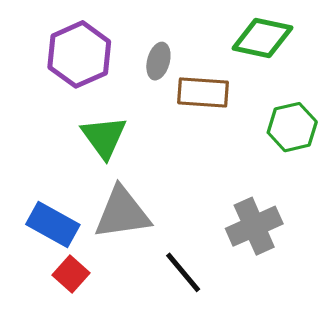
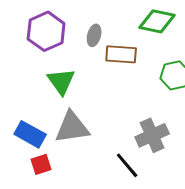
black line: (183, 272) -> (127, 165), moved
red square: (71, 274) -> (41, 164), turned 30

